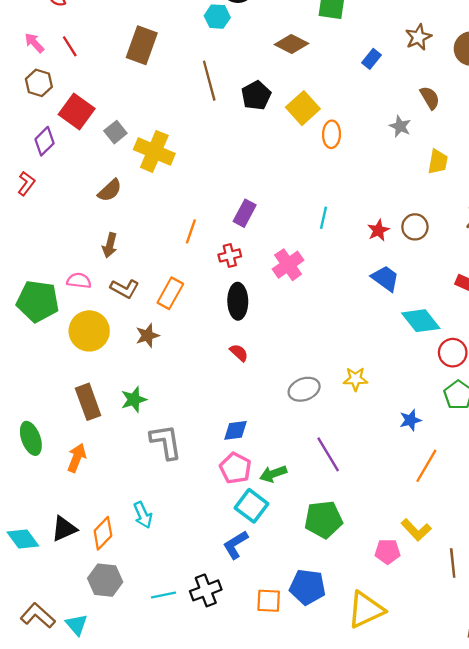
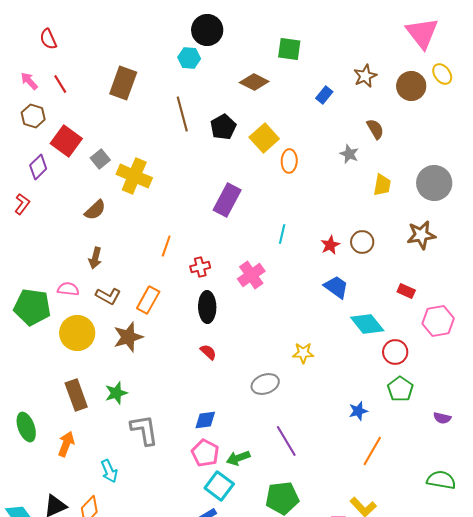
purple rectangle: (245, 213) -> (227, 200), moved, size x1.4
brown star: (147, 336) -> (128, 337), size x1.4
yellow star: (356, 379) -> (303, 353), moved
cyan arrow: (143, 515) -> (109, 471), moved

